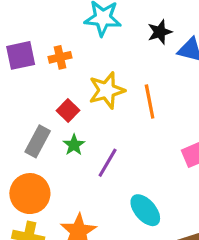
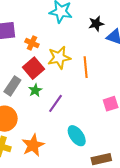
orange cross: (60, 57) -> (32, 43), moved, turned 32
red square: (68, 111) -> (33, 68), size x1.5

